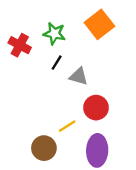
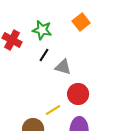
orange square: (99, 24) -> (81, 22), size x0.7

